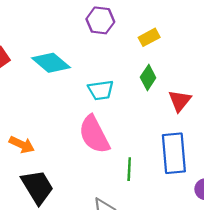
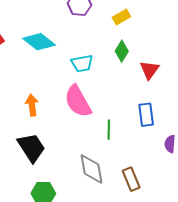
orange arrow: (22, 145) -> (32, 105), moved, turned -120
blue rectangle: (174, 153) -> (146, 115), size x0.7

